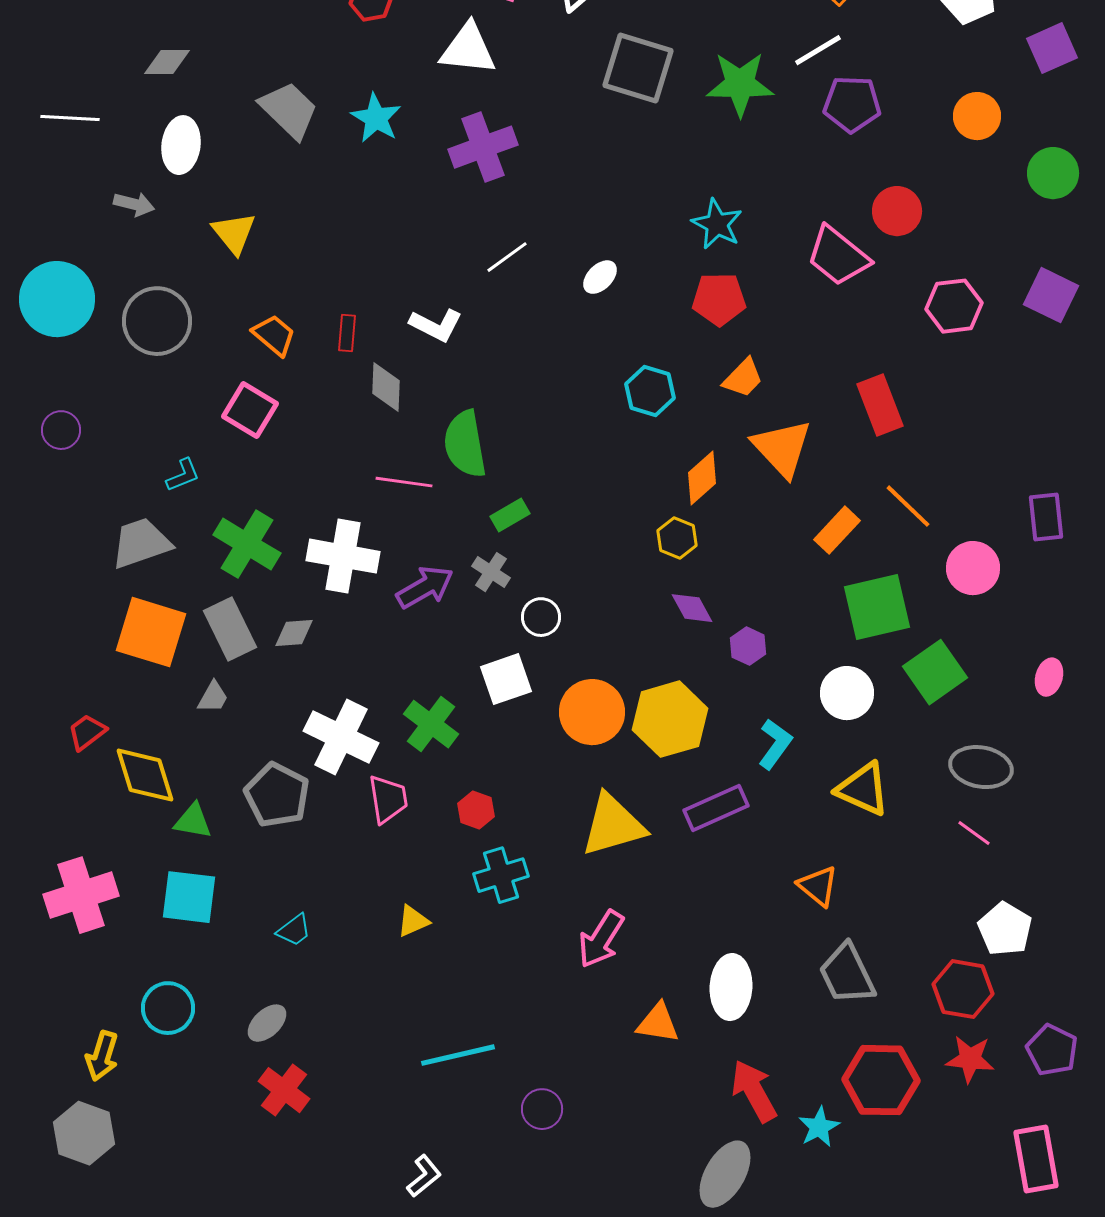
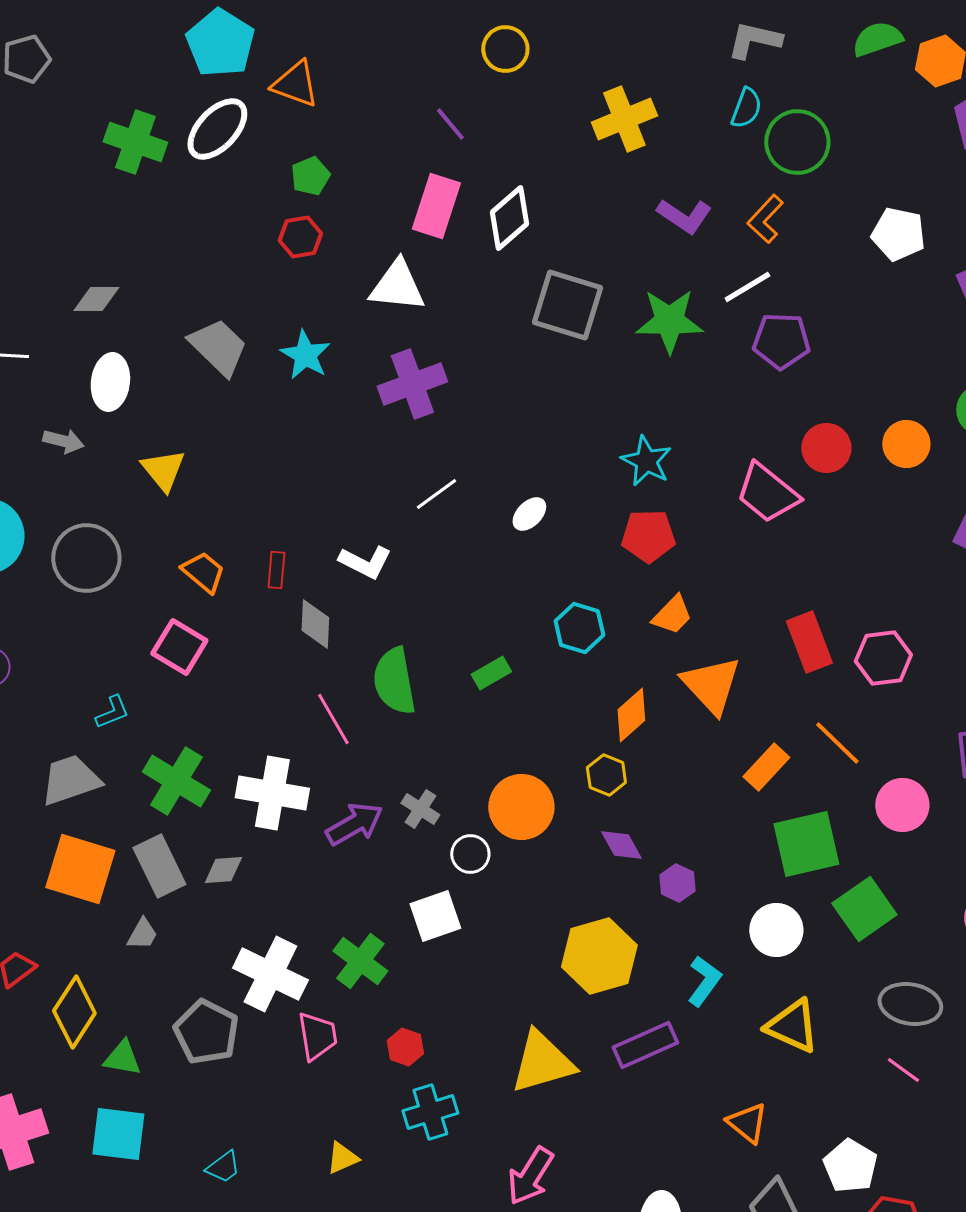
orange circle: (977, 116) -> (906, 444), moved
pink hexagon: (954, 306) -> (883, 658), moved
pink line: (404, 482) -> (333, 719), turned 52
green rectangle: (510, 515) -> (491, 673), moved
orange circle: (592, 712) -> (521, 807), moved
yellow diamond: (145, 775) -> (74, 1012), turned 50
white pentagon: (1005, 929) -> (850, 1166), moved

